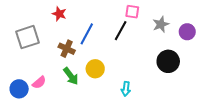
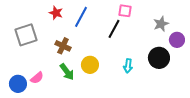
gray star: (161, 24) -> (161, 24), moved
purple circle: (187, 32) -> (177, 40), moved
blue line: (87, 34) -> (81, 17), moved
cyan arrow: (126, 89) -> (128, 66), moved

